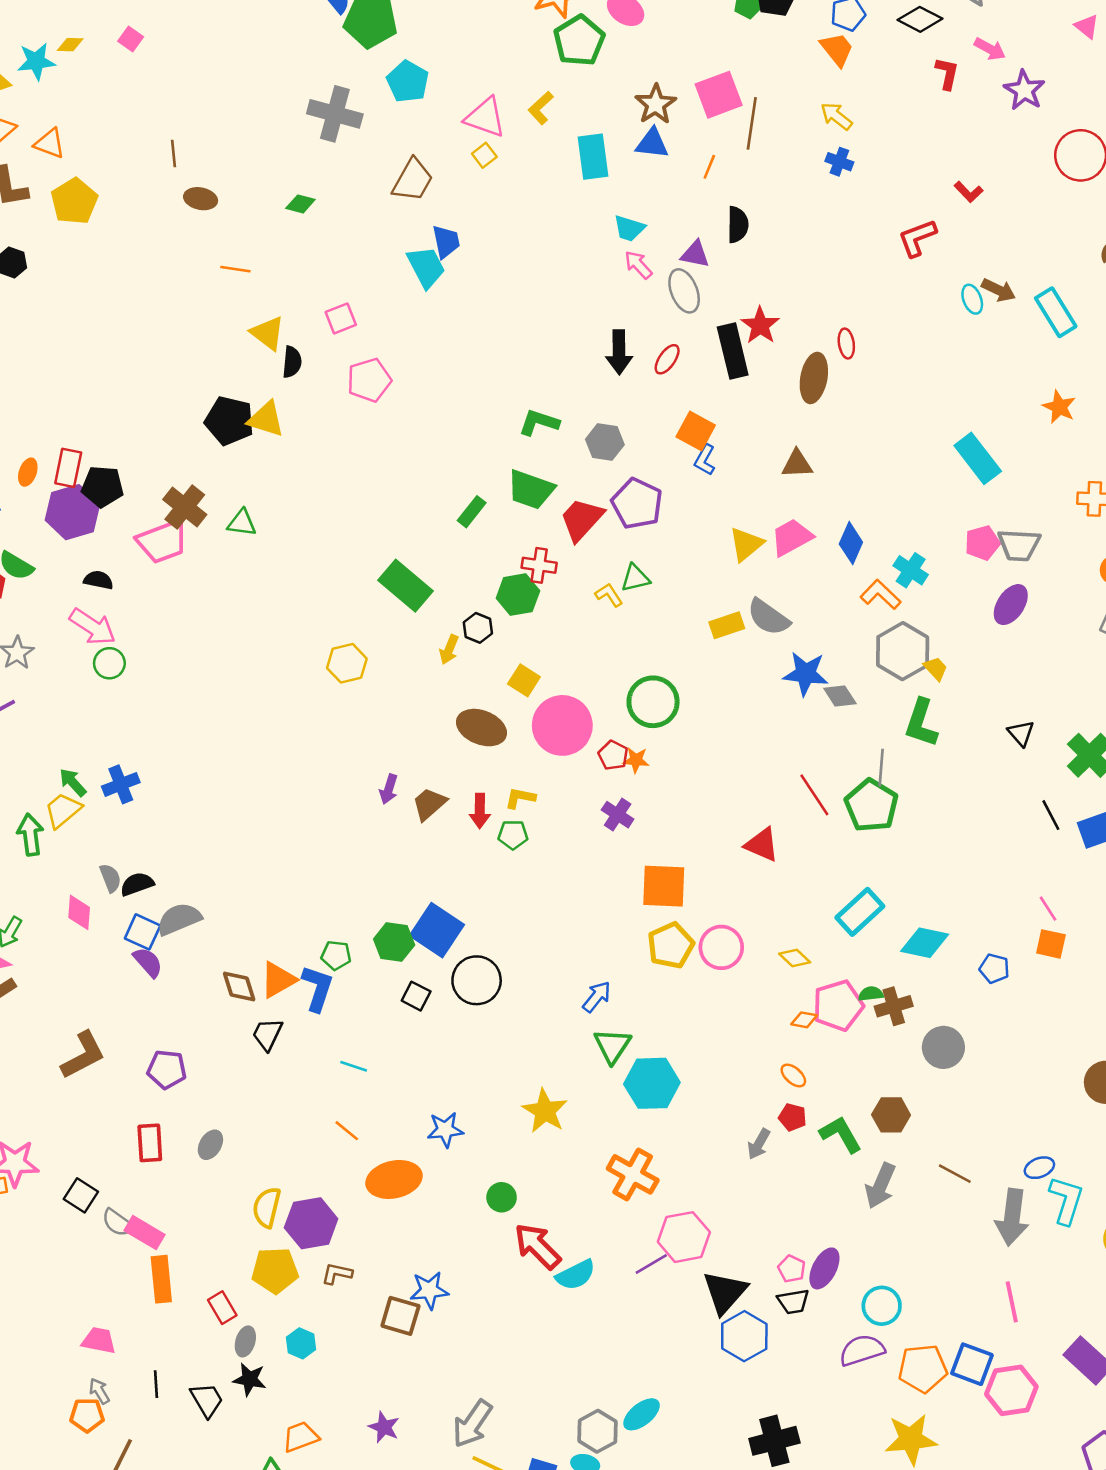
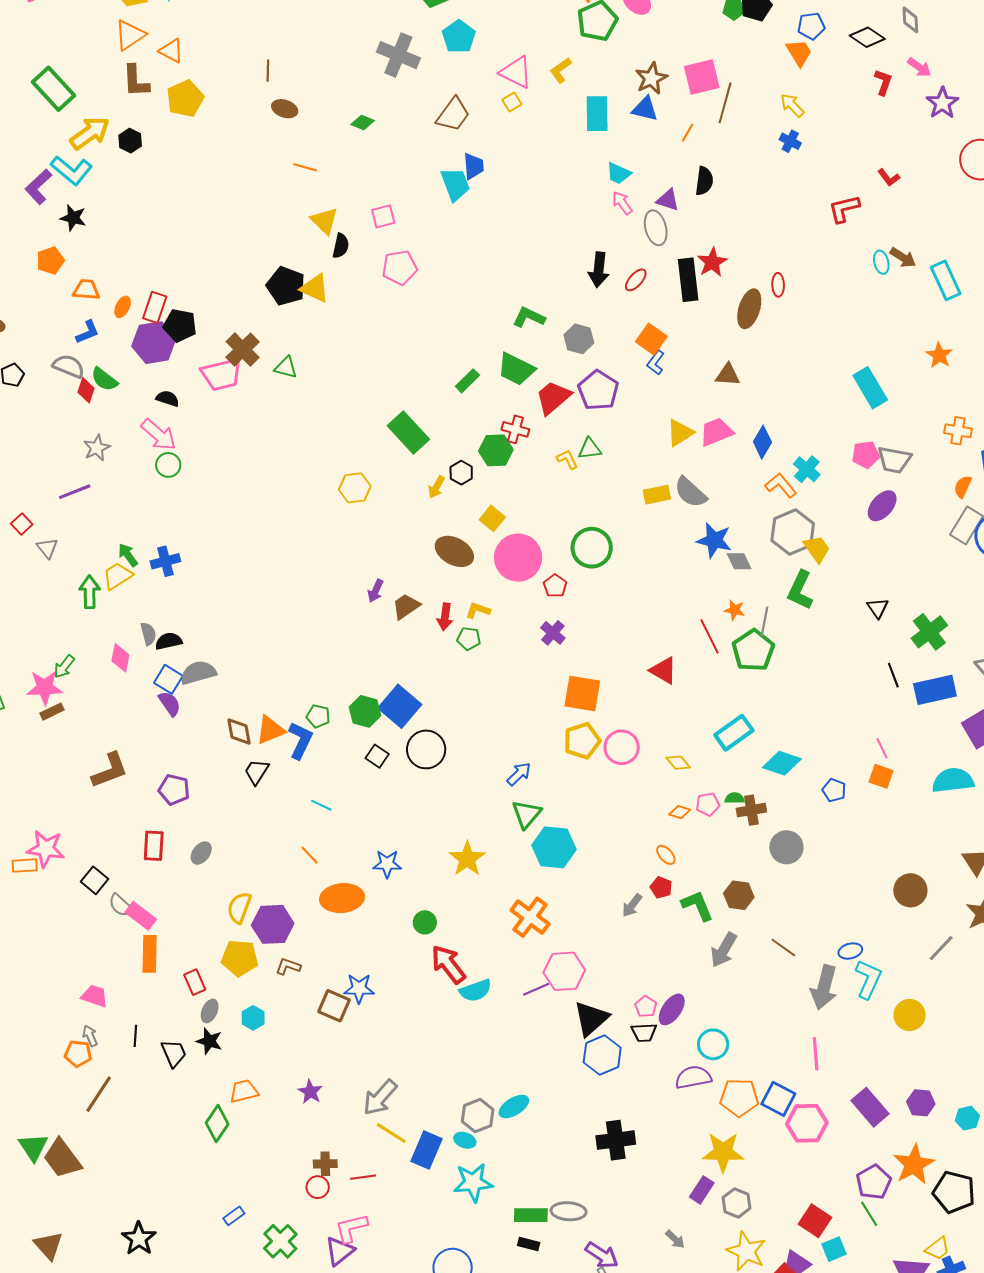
yellow trapezoid: (936, 668) -> (817, 549), size x1.4
orange star: (636, 760) -> (735, 610), moved
pink pentagon: (838, 1006) -> (708, 804), size x0.6

